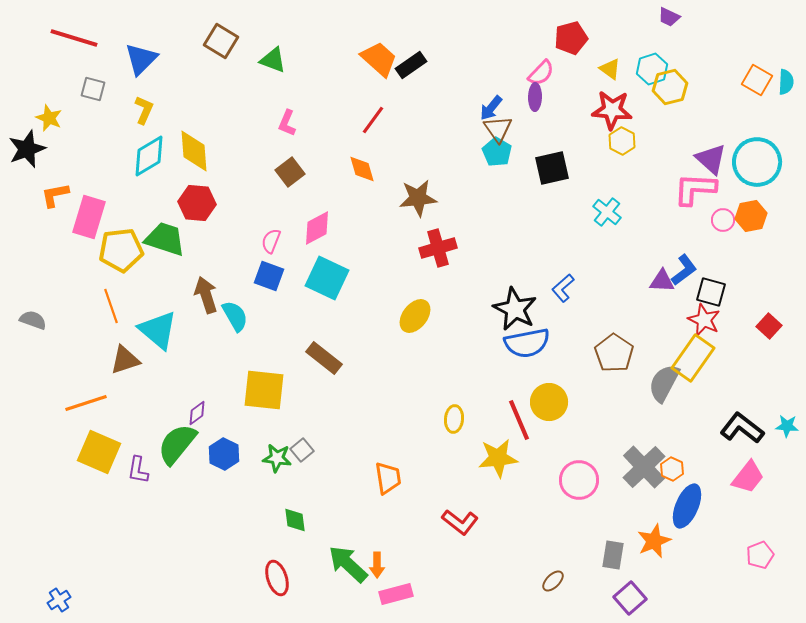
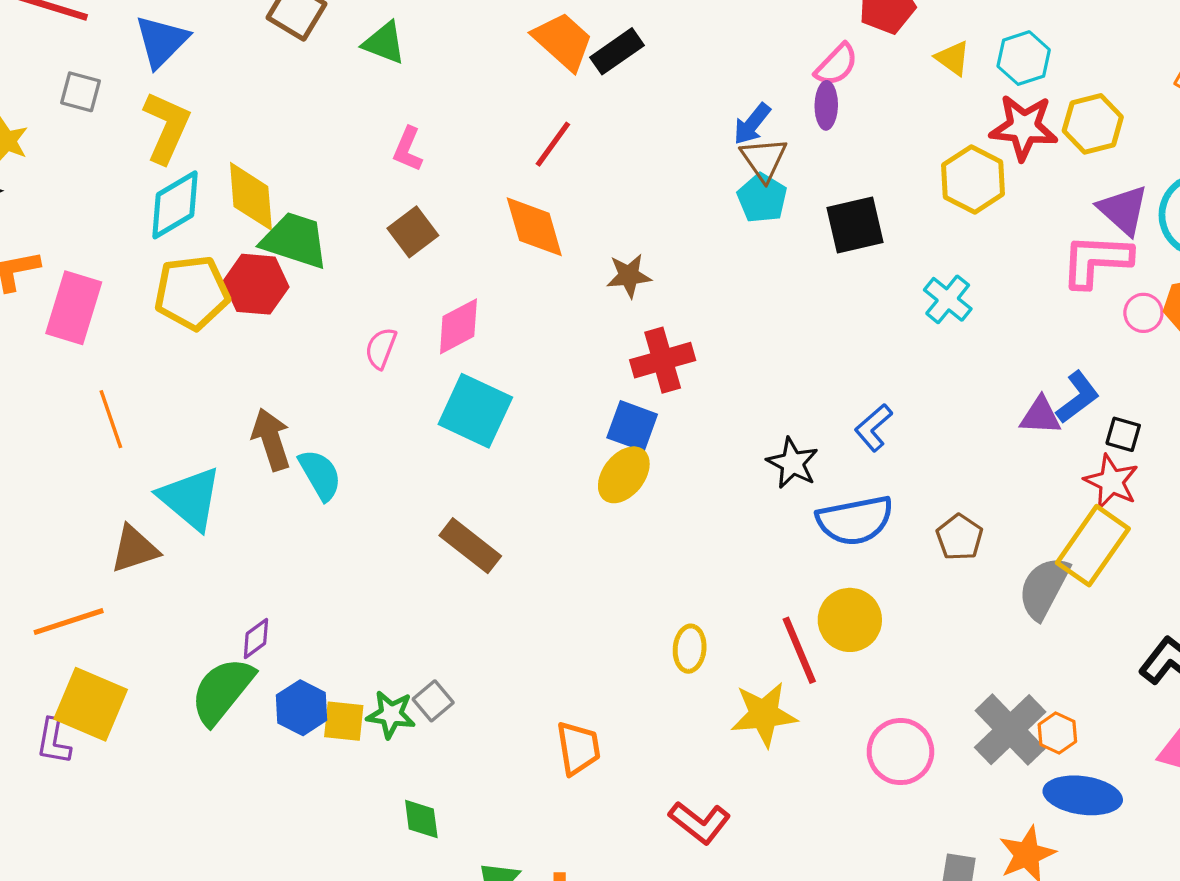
yellow hexagon: (670, 87) -> (1093, 124), moved
yellow L-shape: (144, 110) -> (167, 127), size x1.5
red star: (612, 110) -> (1024, 127), moved
yellow hexagon: (622, 141) -> (973, 180), size x1.4
orange diamond: (362, 169) -> (534, 227), size x1.4
brown star: (418, 198) -> (629, 276), size x0.7
green trapezoid: (165, 239) -> (295, 240), moved
yellow pentagon: (121, 250) -> (192, 293), moved
blue square: (269, 276) -> (632, 426), moved
black square: (711, 292) -> (1123, 434), size x0.7
orange line: (111, 306) -> (111, 419), moved
black star: (515, 309) -> (792, 463), size x0.7
blue semicircle: (527, 343) -> (855, 520), moved
brown pentagon: (614, 353) -> (960, 537), size x0.7
yellow square: (264, 390) -> (344, 721), moved, size x0.6
purple L-shape: (138, 470) -> (54, 741), moved
blue ellipse: (687, 506) -> (1083, 795), turned 75

